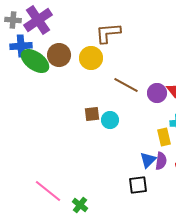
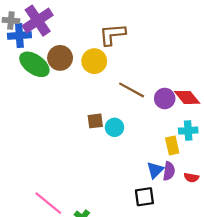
blue cross: (21, 46) -> (19, 35), moved

